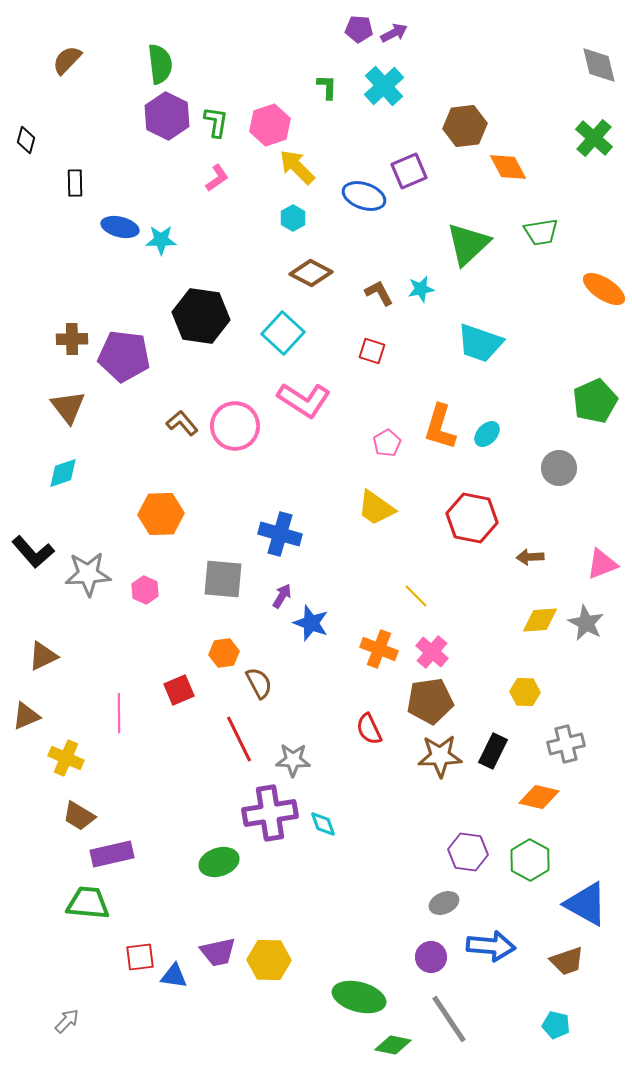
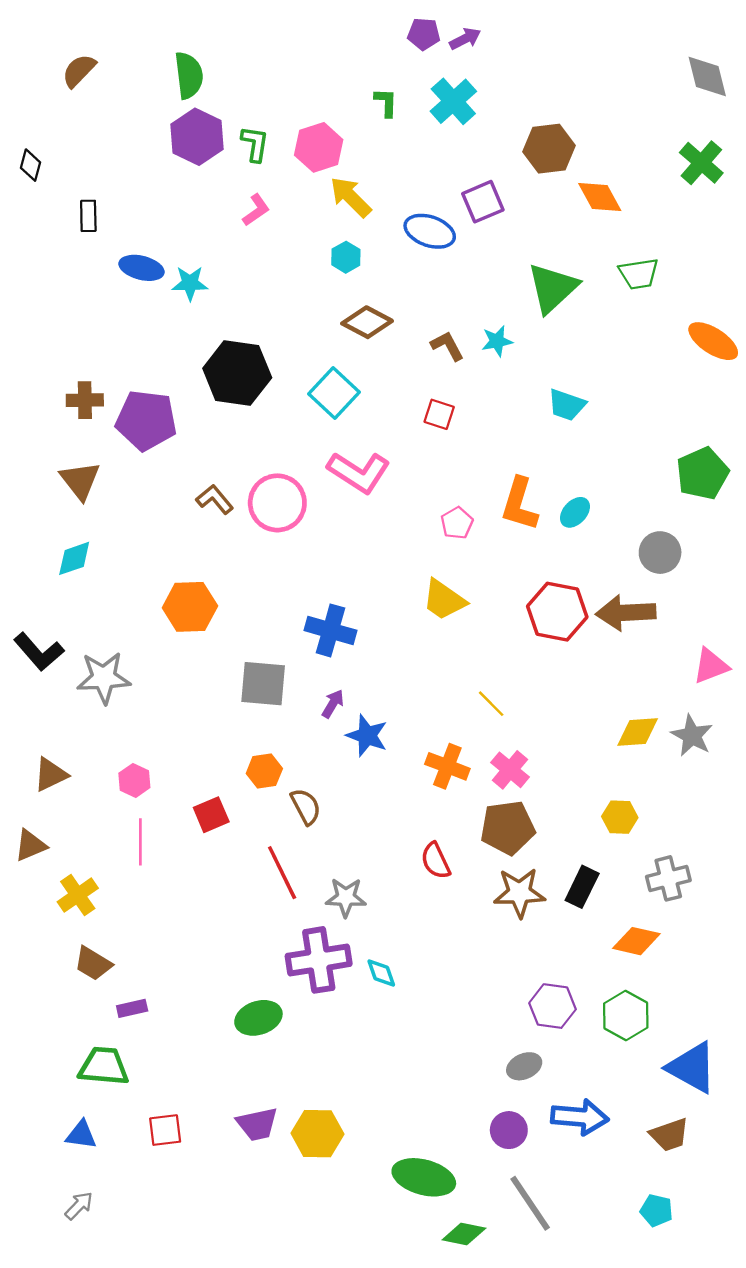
cyan trapezoid: (480, 343) -> (567, 405), size x0.7
brown arrow: (530, 557) -> (626, 613), moved, size x1.8
pink hexagon: (145, 590) -> (134, 780), moved
yellow cross: (66, 758) -> (78, 895), turned 32
purple rectangle: (112, 854) -> (132, 1008), size x0.6
blue triangle: (174, 976) -> (81, 1135), moved

